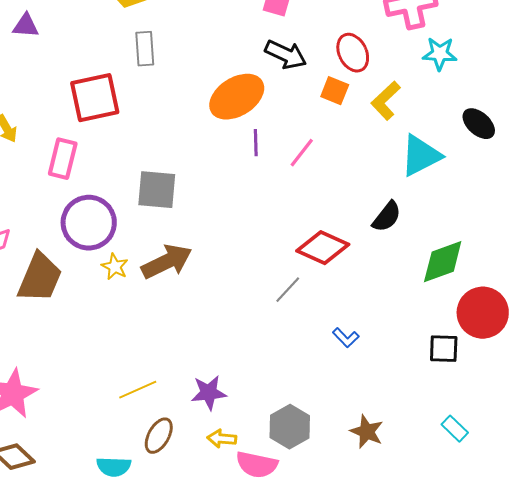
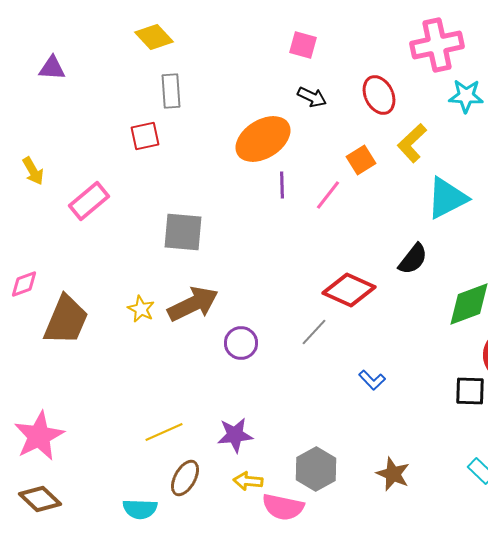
black arrow: (286, 55) -> (312, 97), size x0.7
orange square: (335, 91) -> (361, 160), moved, turned 36
red square: (95, 98) -> (145, 136), moved, size x0.6
pink rectangle: (63, 159) -> (89, 201), turned 36
purple circle: (89, 223) -> (241, 343), moved, size x0.6

